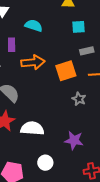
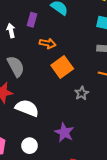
orange arrow: (33, 62) -> (48, 43), size x0.7
orange square: (66, 71) -> (62, 67), moved, turned -35

